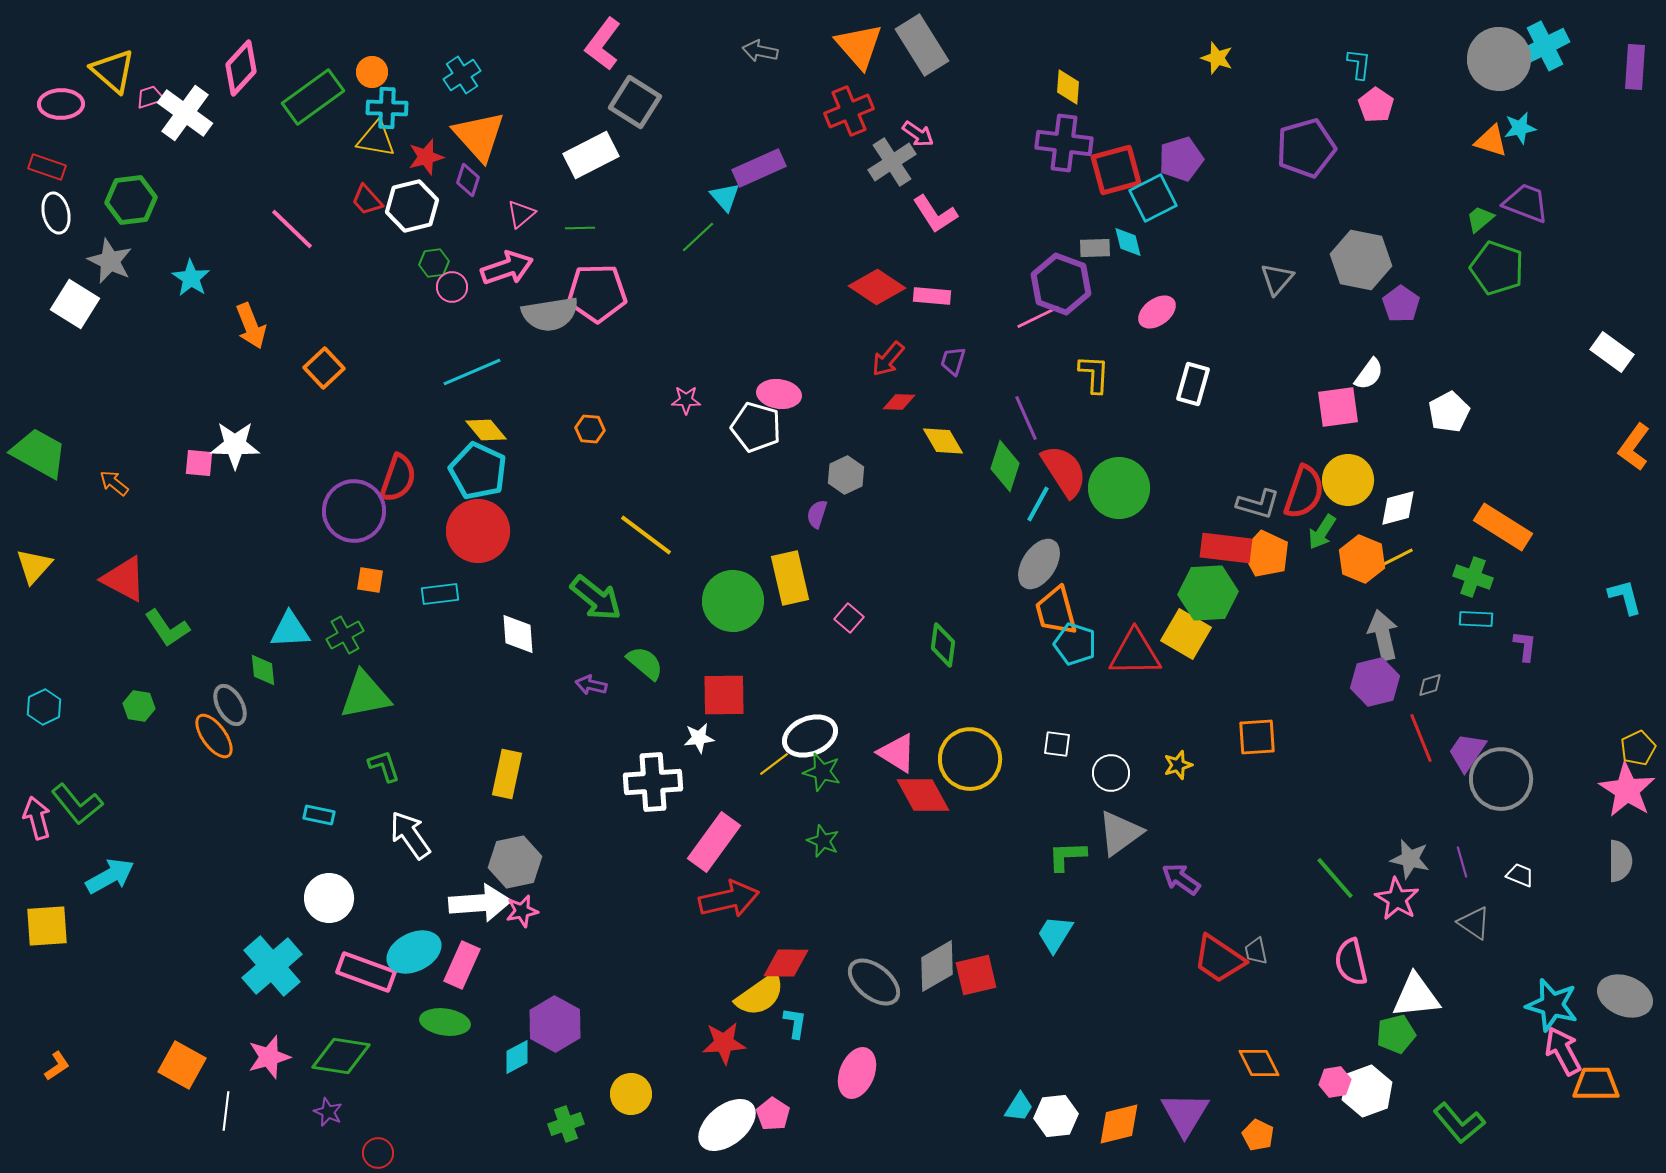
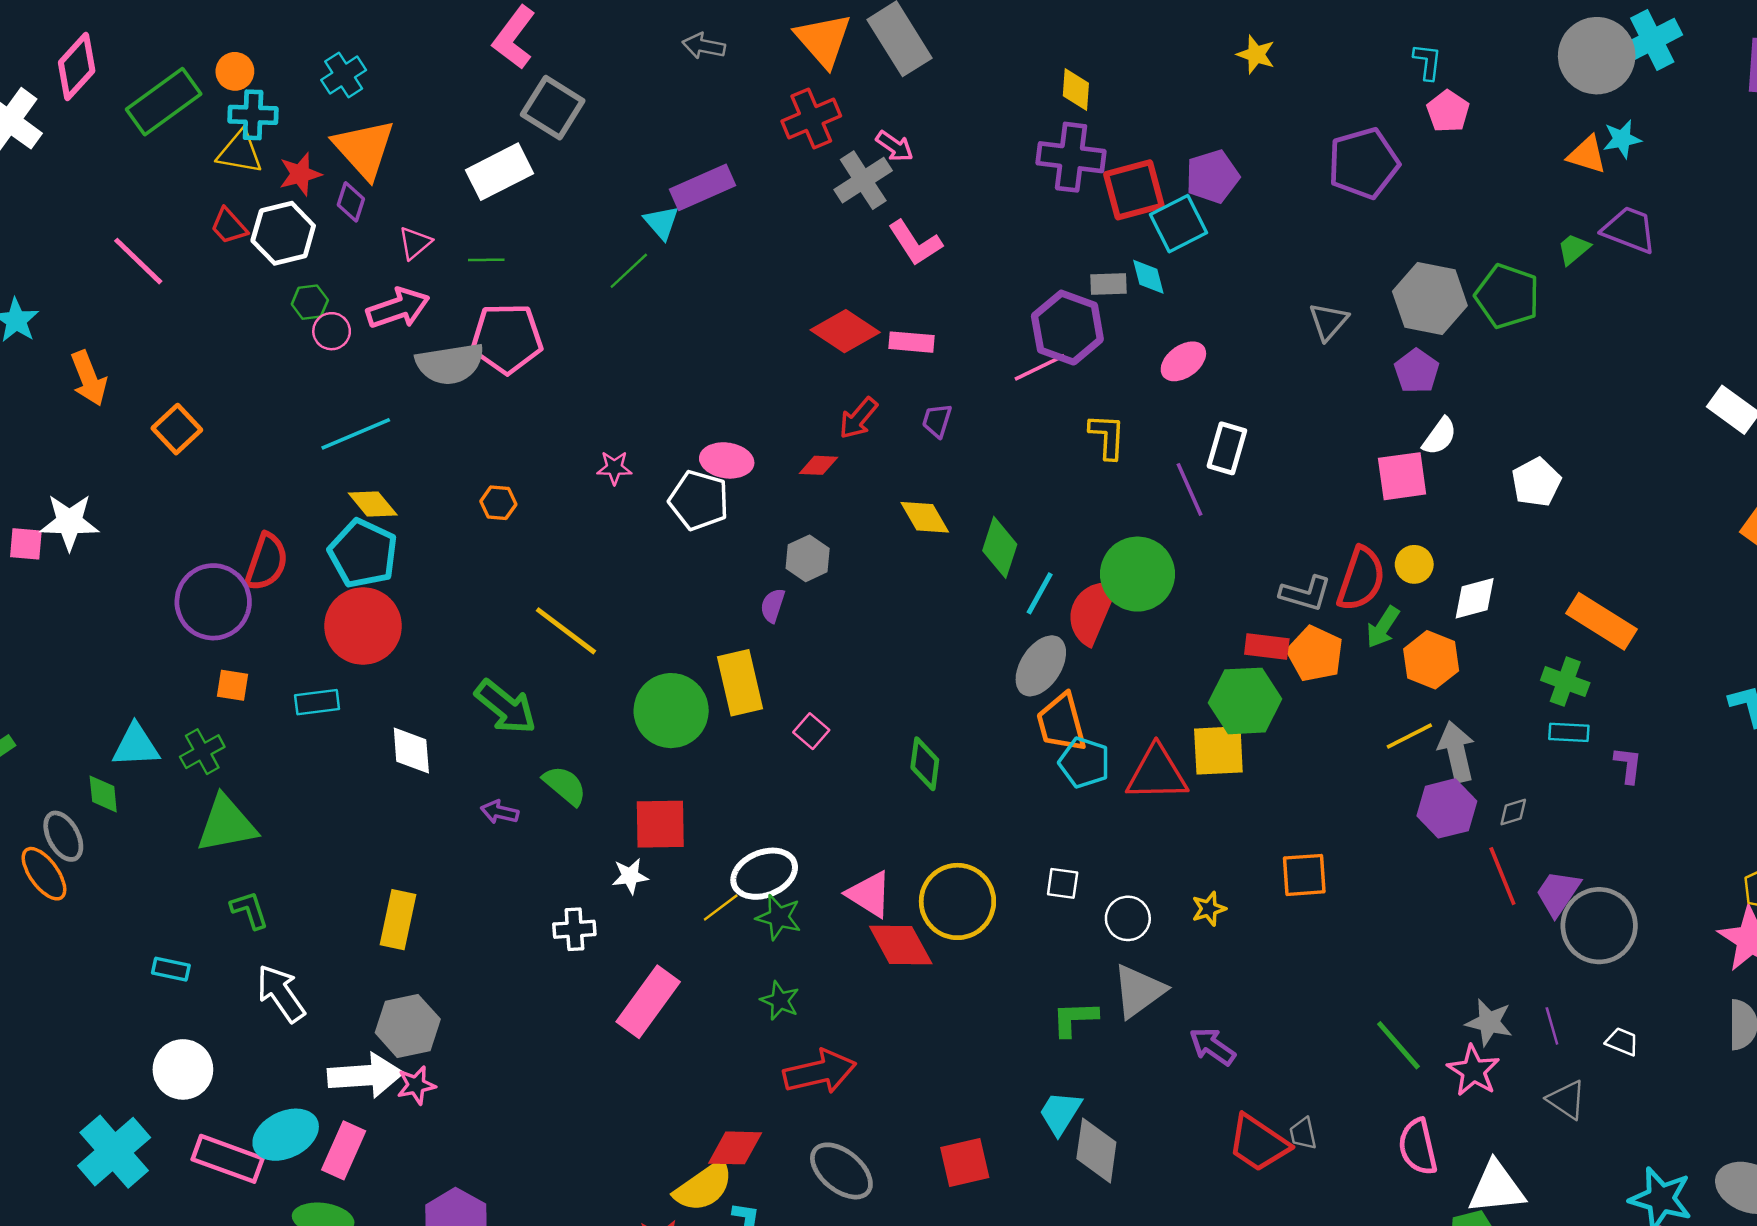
green pentagon: (1497, 268) -> (1507, 296), moved
purple pentagon: (1401, 304) -> (1417, 371), moved
red diamond: (899, 402) -> (819, 465), moved
purple line: (1026, 418) -> (1189, 489), moved
red semicircle: (1064, 471) -> (1092, 611), moved, turned -124
yellow circle: (1348, 480) -> (1414, 564), size x0.6
red rectangle: (1226, 548) -> (1267, 647), size x0.7
yellow line: (1394, 559) -> (1409, 736), moved
yellow square: (1186, 634) -> (1218, 750), turned -33
white cross: (653, 782) -> (574, 929), size x0.6
red arrow: (729, 899) -> (820, 1072), moved
gray diamond: (937, 966) -> (1096, 1150), moved, turned -52

